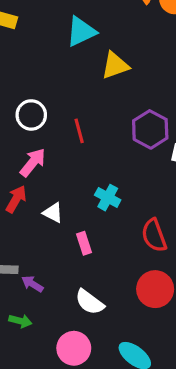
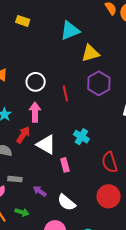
purple hexagon: (150, 129) -> (99, 83), moved
pink arrow: (33, 162) -> (35, 112), turned -42
white triangle: (53, 213) -> (46, 145), size x1.5
purple arrow: (32, 284) -> (40, 191), moved

